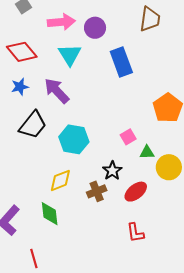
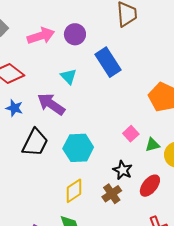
cyan triangle: (70, 55) -> (69, 76), moved, size x0.7
blue star: (20, 87) -> (14, 108), turned -30

